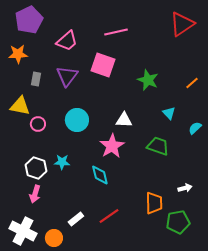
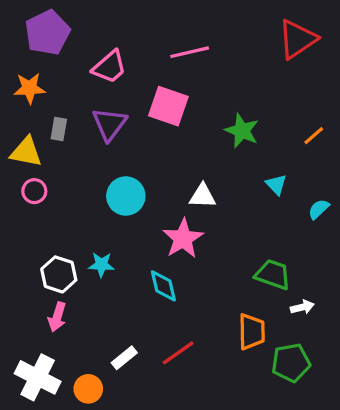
yellow triangle: (20, 106) -> (26, 152), moved
pink circle: (38, 124) -> (34, 191), moved
green trapezoid: (158, 146) -> (273, 274), moved

